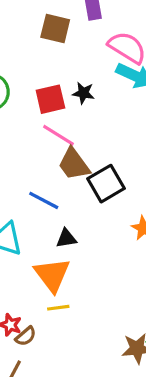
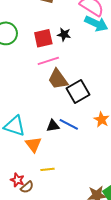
pink line: (59, 135) -> (48, 61), turned -50
blue line: (44, 200) -> (69, 124), moved
orange triangle: (52, 275) -> (33, 144), moved, size x0.7

